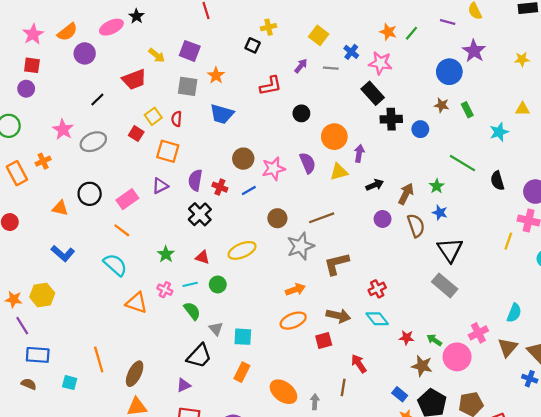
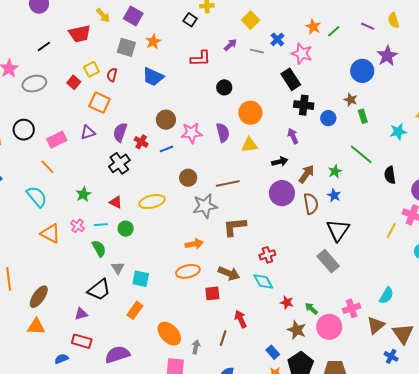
green rectangle: (467, 110) -> (363, 116), moved
purple arrow: (359, 153) -> (293, 136), moved, turned -42
purple circle: (383, 219) -> (282, 193), size x1.6

